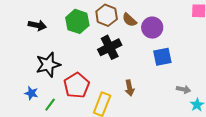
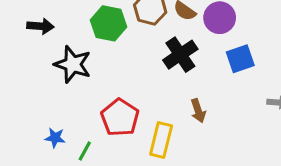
black arrow: (37, 25) -> (40, 26), moved
black cross: (110, 47) -> (180, 55), moved
black star: (48, 65) -> (73, 64), moved, turned -30

